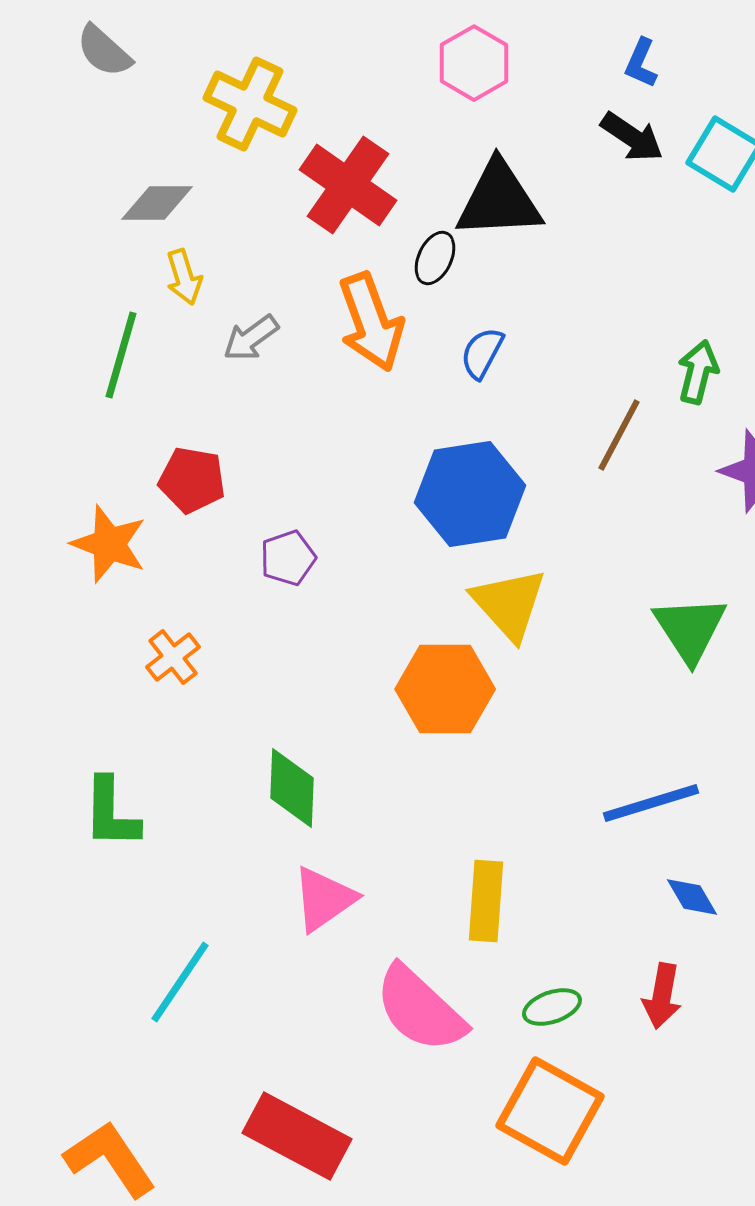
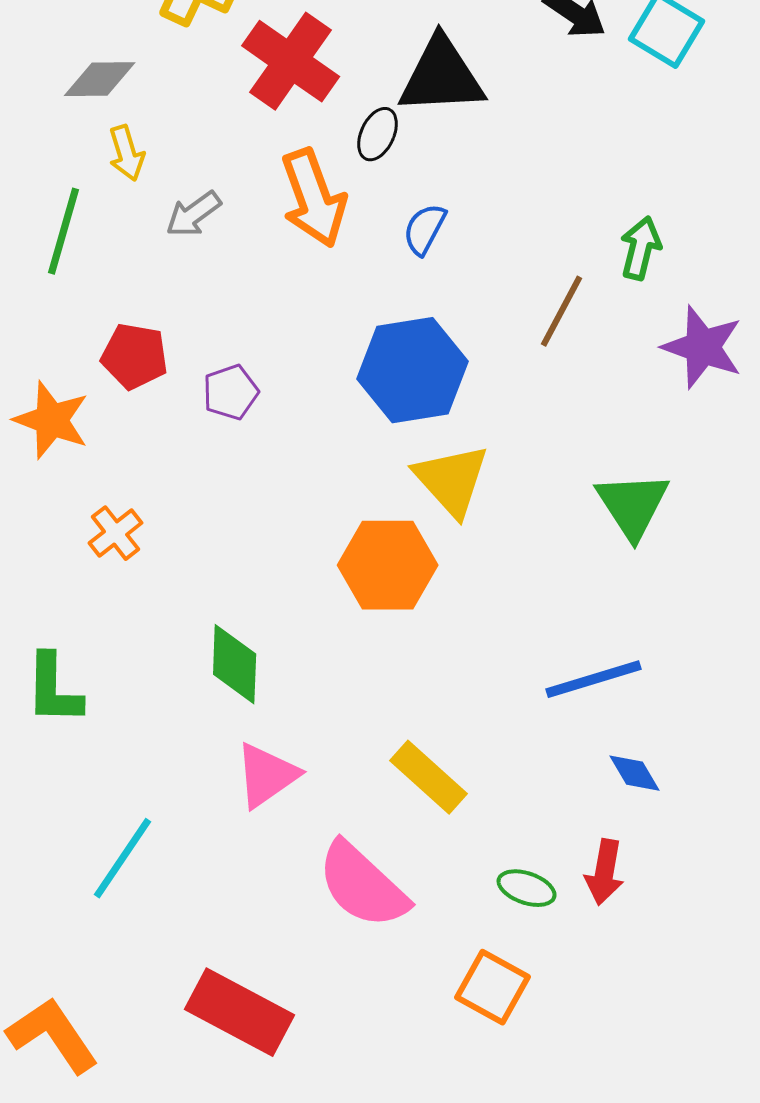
purple pentagon: (288, 558) -> (231, 392), moved
yellow rectangle: (486, 901) -> (429, 777), turned -52
green ellipse: (552, 1007) -> (527, 888), moved, turned 38
orange square: (550, 1111) -> (493, 987), size x0.7

